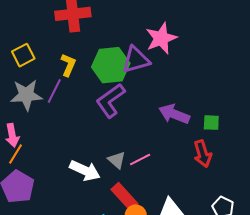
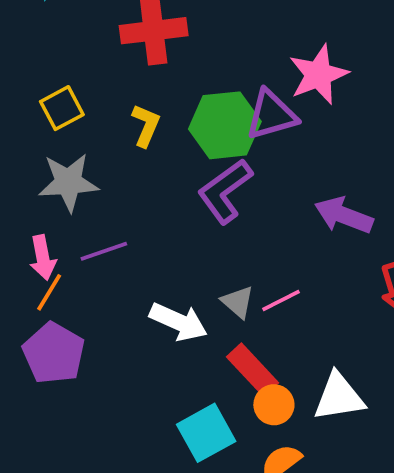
purple line: (54, 91) -> (104, 251), moved, turned 45

